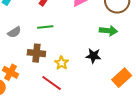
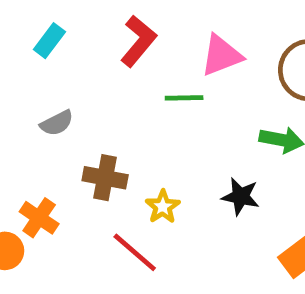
green line: (45, 27) -> (184, 98), moved

